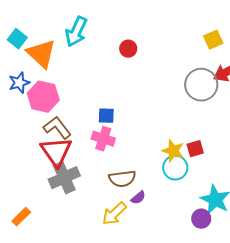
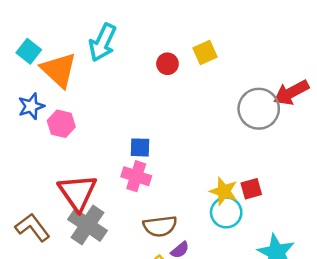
yellow square: (213, 40) -> (205, 52), moved
pink hexagon: (43, 97) -> (61, 124), size x0.7
brown L-shape: (57, 128) -> (32, 227), moved
gray cross: (64, 178) -> (87, 225), turned -32

